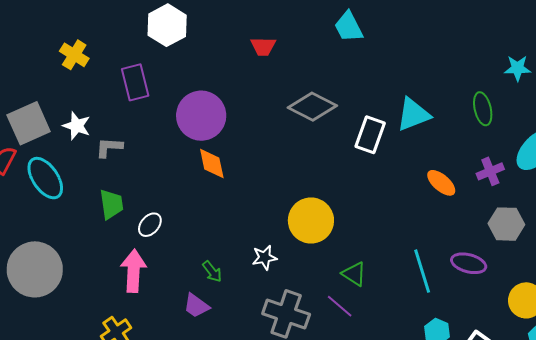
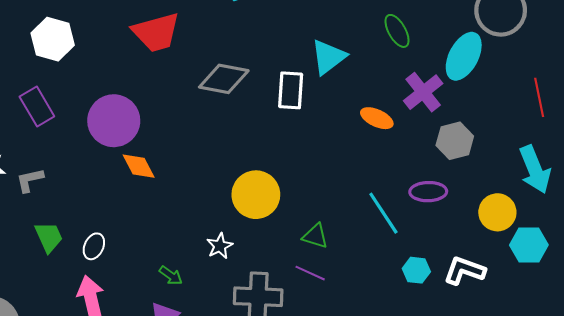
red trapezoid: (263, 46) -> (156, 32), size x1.8
purple cross: (490, 171) -> (423, 92), size x1.4

